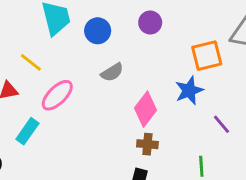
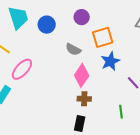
orange square: (207, 56) -> (103, 37), moved
gray semicircle: (112, 72) -> (73, 49), moved, turned 63

